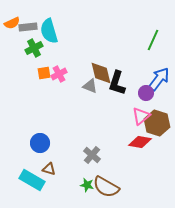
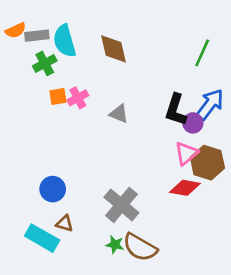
brown diamond: (101, 73) -> (114, 49), moved
black L-shape: (117, 83) -> (176, 110), moved
gray cross: (92, 155) -> (121, 205), size x1.5

